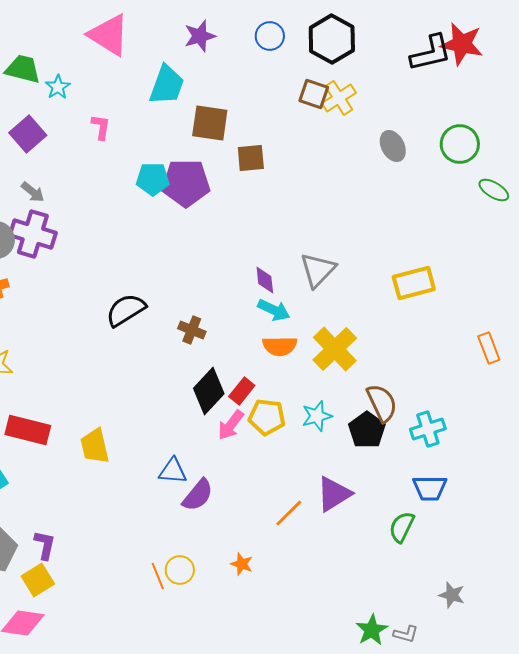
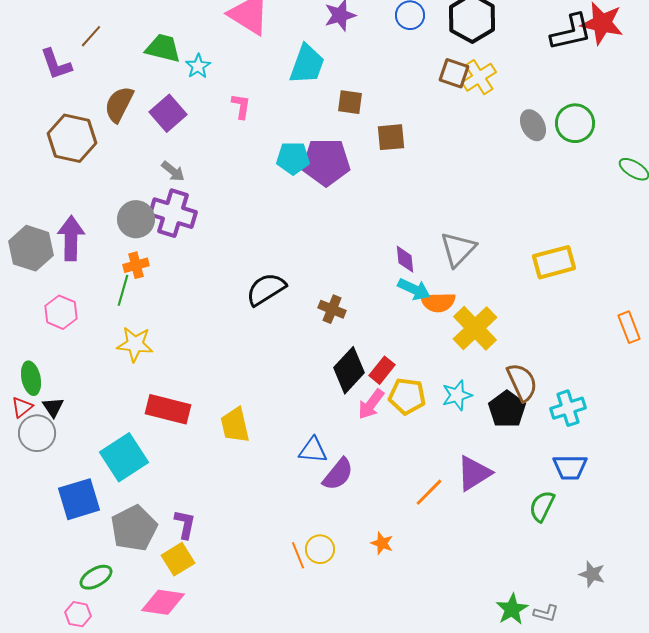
brown square: (210, 123) -> (350, 102), size x0.7
green circle: (460, 144) -> (575, 123), moved
orange semicircle: (280, 346) -> (438, 302), moved

